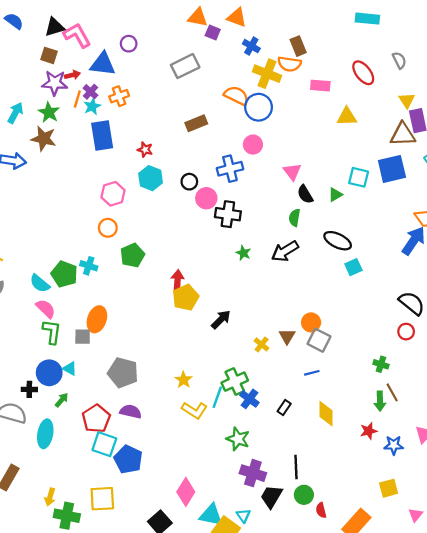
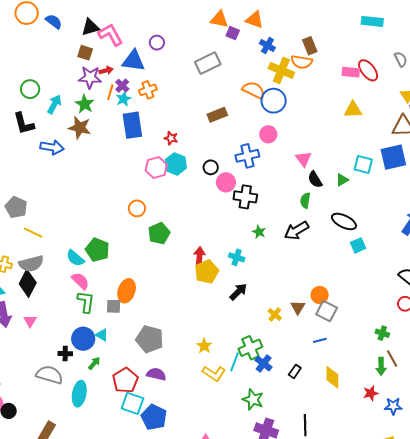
pink rectangle: (320, 86) -> (351, 72), moved
pink hexagon: (113, 194) -> (156, 168), moved
cyan cross: (89, 266) -> (237, 257), moved

